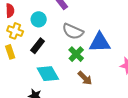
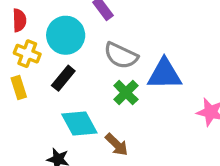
cyan circle: (39, 19) -> (66, 35), size x1.5
brown arrow: (85, 78) -> (117, 145), moved

